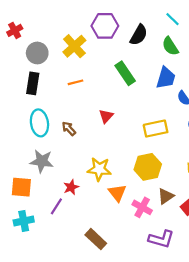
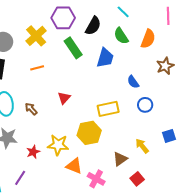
green rectangle: (125, 73) -> (73, 48), moved
blue trapezoid: (166, 78) -> (105, 58), moved
yellow hexagon: (148, 167) -> (89, 133), moved
red star: (71, 187) -> (33, 152), moved
orange triangle: (117, 193) -> (74, 166), turned -30
brown triangle: (166, 196) -> (120, 159), moved

